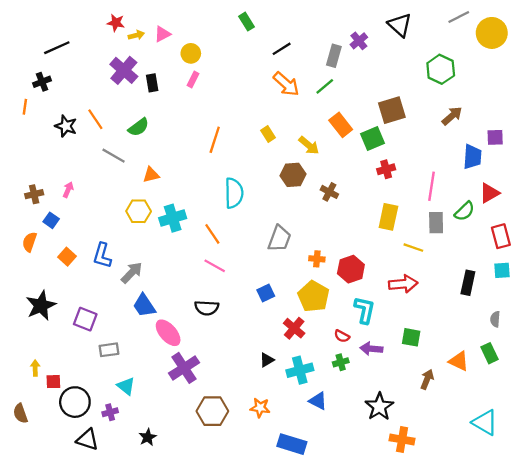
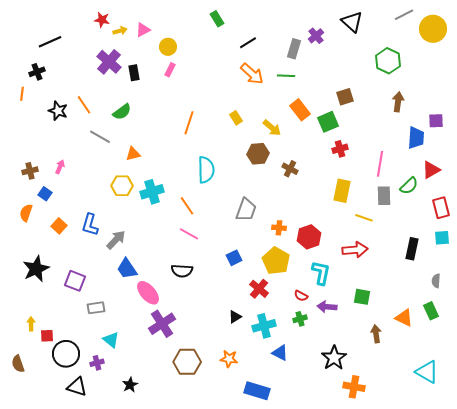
green line: (325, 86) -> (286, 76), turned 42
brown square: (392, 110) -> (345, 97), size x0.7
brown arrow: (452, 116) -> (398, 102), turned -42
brown arrow: (427, 379) -> (376, 334), turned -30

